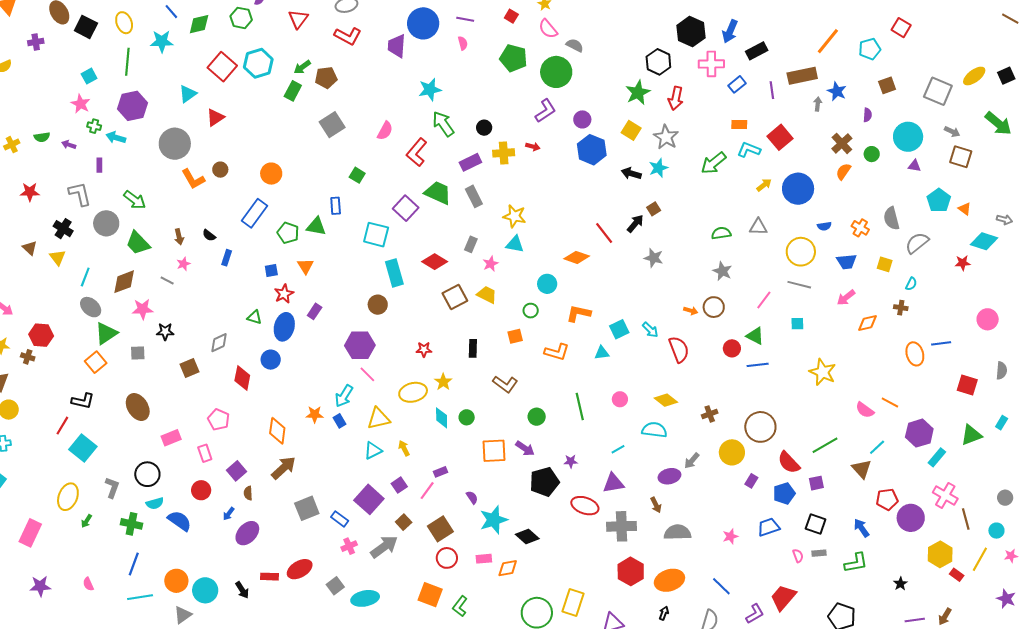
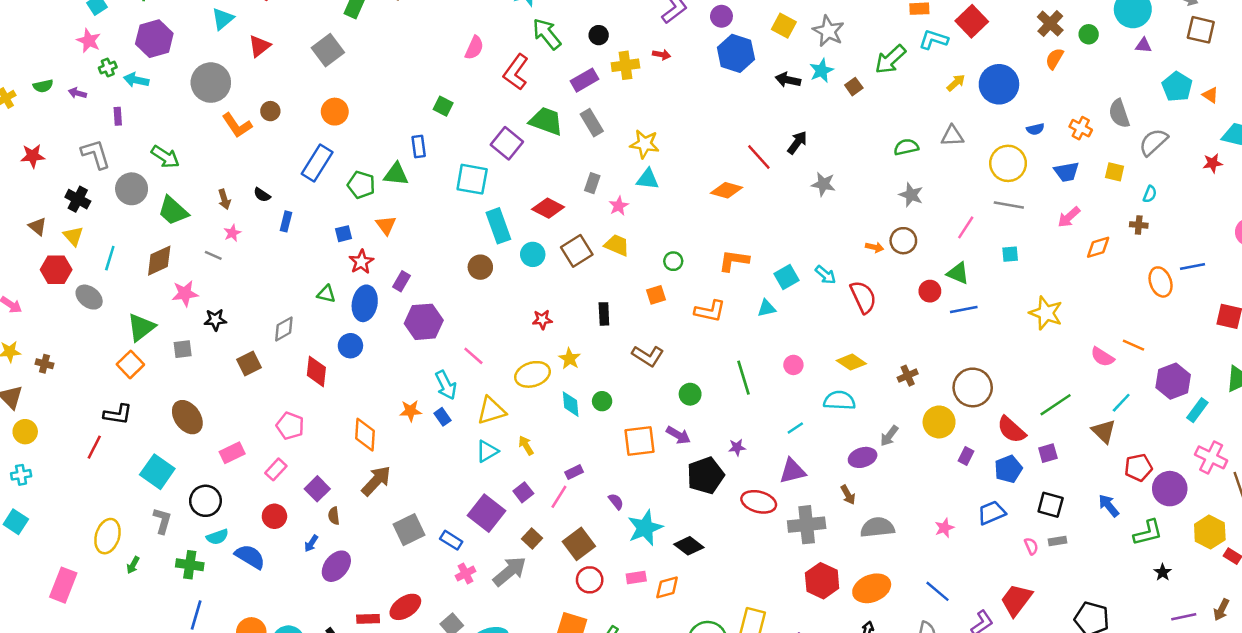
gray square: (332, 125) -> (328, 50), moved
green cross: (94, 126) -> (108, 68), turned -32
brown square: (654, 209) -> (854, 87), moved
cyan circle: (547, 284) -> (533, 254), moved
gray ellipse: (91, 307) -> (89, 297), moved
red hexagon: (41, 335) -> (56, 270), moved
purple hexagon: (360, 345) -> (424, 322), moved
cyan arrow: (344, 396) -> (446, 385), turned -55
cyan square: (83, 448) -> (157, 472), moved
pink rectangle: (205, 453) -> (276, 469), turned 66
green L-shape: (856, 563) -> (1148, 533), moved

